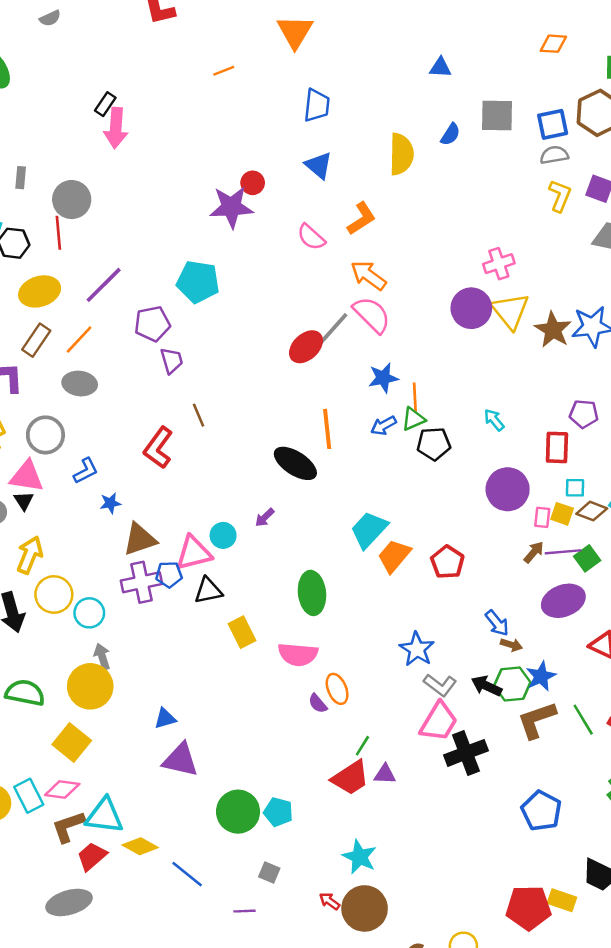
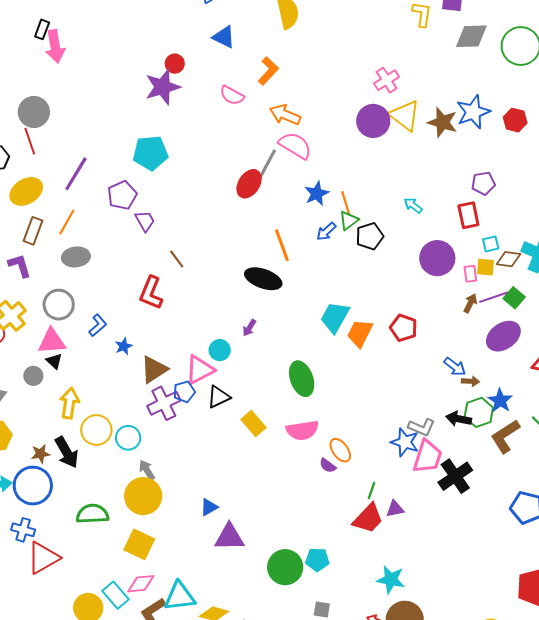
blue star: (417, 649) -> (405, 442), moved

